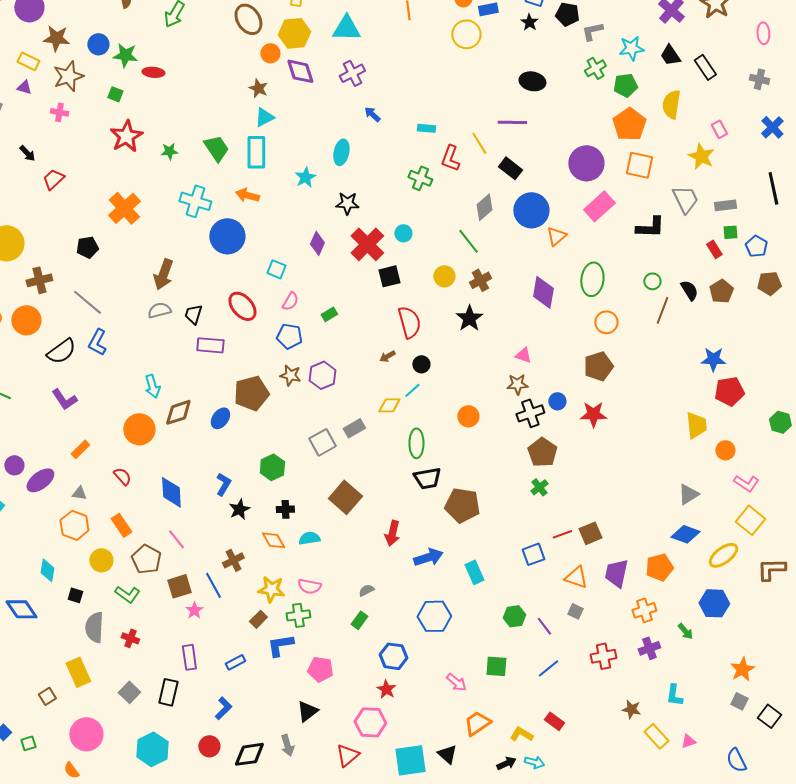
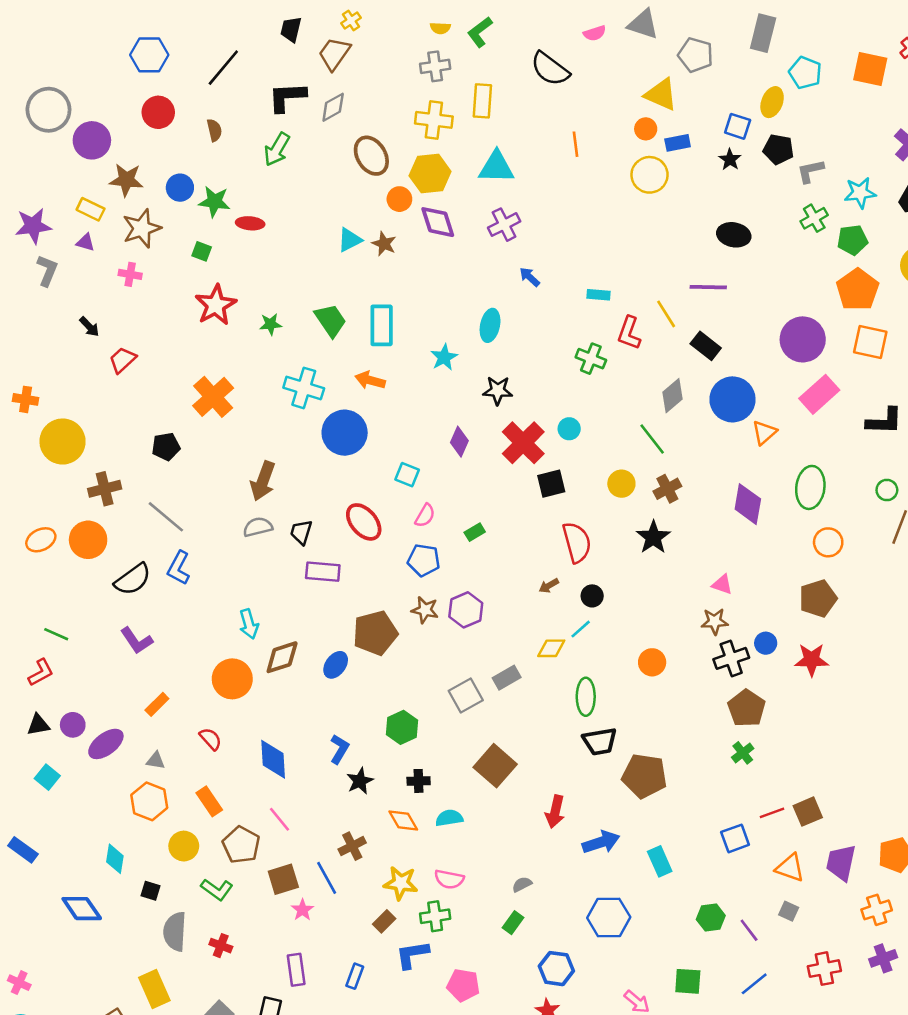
cyan triangle: (264, 117) -> (350, 240), moved
blue rectangle: (235, 662) -> (355, 976), turned -42

